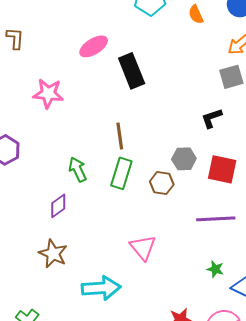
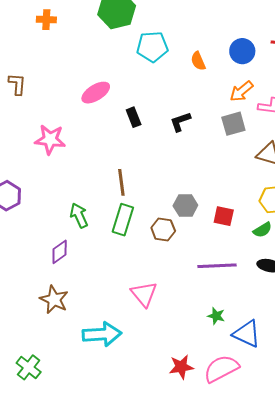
black rectangle: (132, 71) -> (134, 117), size x0.6
black L-shape: (212, 118) -> (180, 122), moved
red square: (222, 169) -> (224, 216), size x0.7

